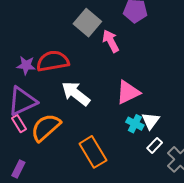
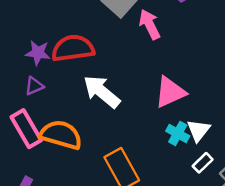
purple triangle: (22, 101) -> (34, 86), moved, size x0.5
pink rectangle: (19, 124) -> (26, 129), size x1.6
orange semicircle: (46, 127) -> (61, 135), turned 56

